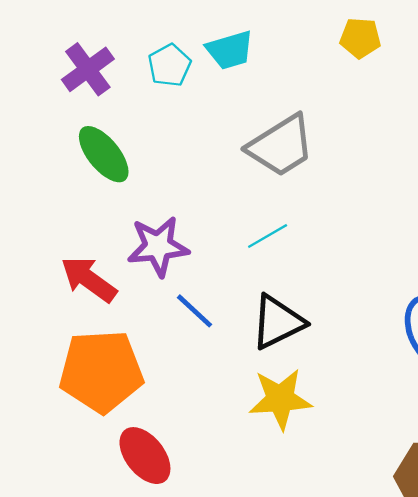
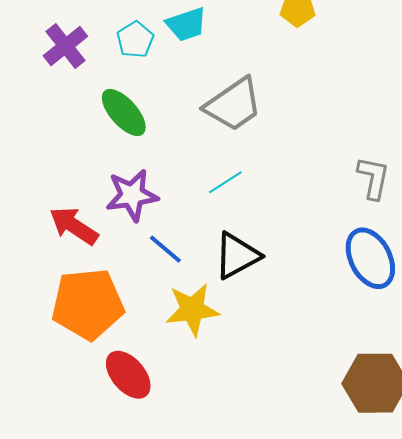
green ellipse: (104, 154) -> (124, 112), moved
yellow star: (280, 399) -> (192, 310), moved

